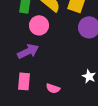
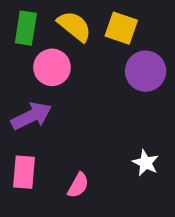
pink semicircle: (53, 88) -> (78, 185), turned -80

